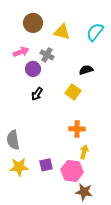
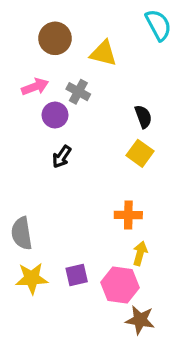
cyan semicircle: (95, 32) -> (158, 25), moved, turned 114
black semicircle: (86, 70) -> (143, 117), turned 88
yellow square: (73, 92) -> (140, 153), moved

